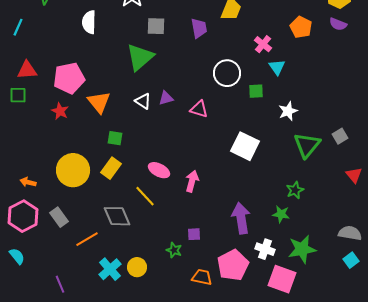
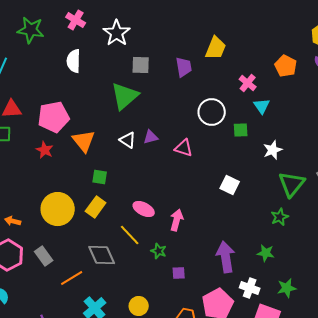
white square: (245, 146) -> (230, 185), size x0.7
green star: (295, 190) -> (280, 217), moved
green star: (302, 249) -> (287, 288), size x0.7
green star: (174, 250) -> (159, 251), moved
yellow circle: (137, 267) -> (139, 306), moved

